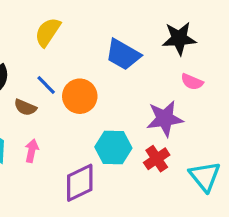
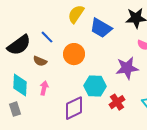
yellow semicircle: (48, 32) -> (76, 14), moved
blue line: (46, 85) -> (47, 37), moved
red cross: (157, 159) -> (117, 102), moved

